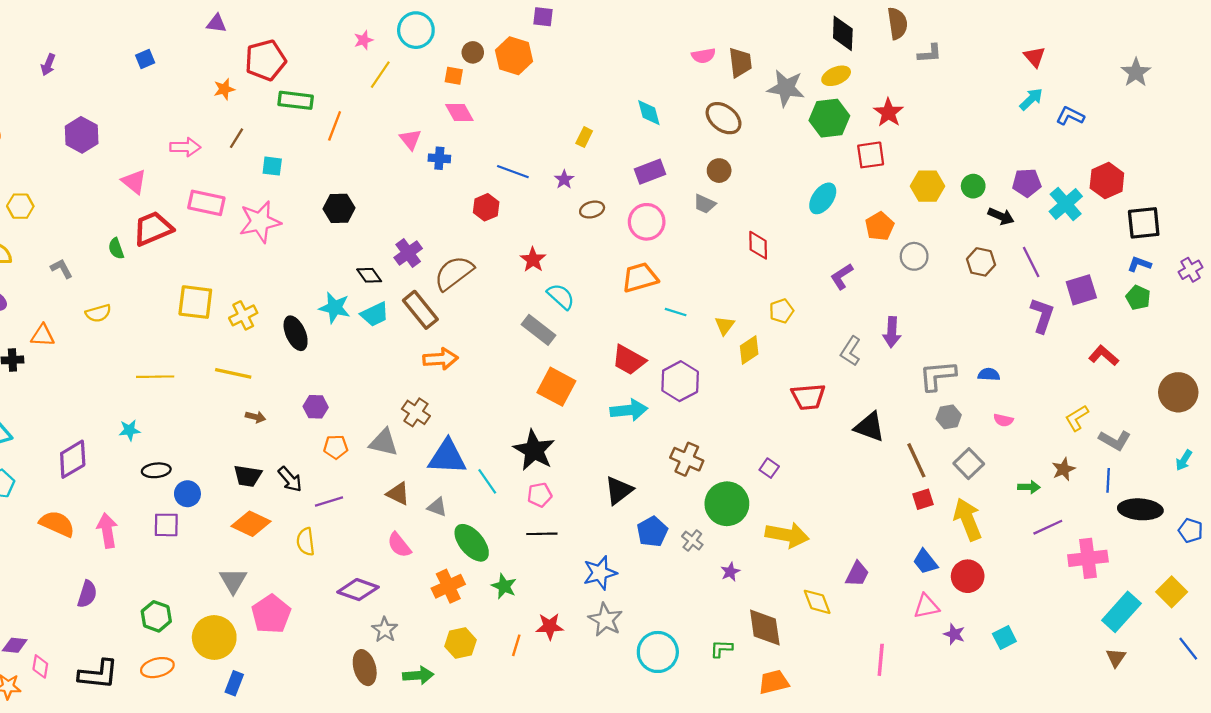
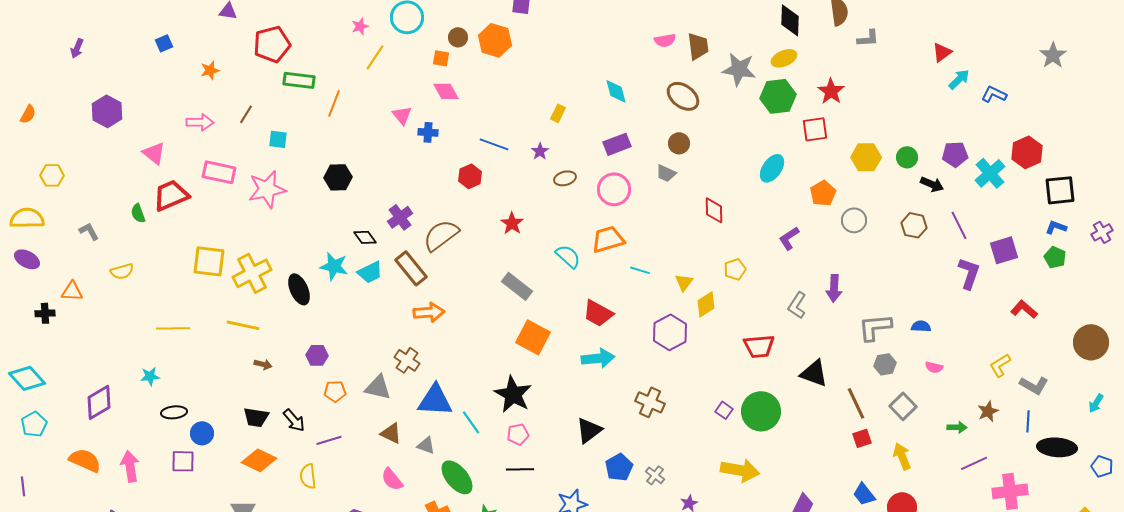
red triangle: (1034, 57) -> (942, 52), moved, turned 35
orange star: (224, 89) -> (210, 70), moved
cyan semicircle: (561, 296) -> (568, 256), moved
yellow cross: (243, 315) -> (252, 273), size x1.5
purple hexagon: (680, 381) -> (670, 332), moved
green circle: (727, 504) -> (761, 411), moved
yellow arrow: (968, 519) -> (902, 456), size x0.7

